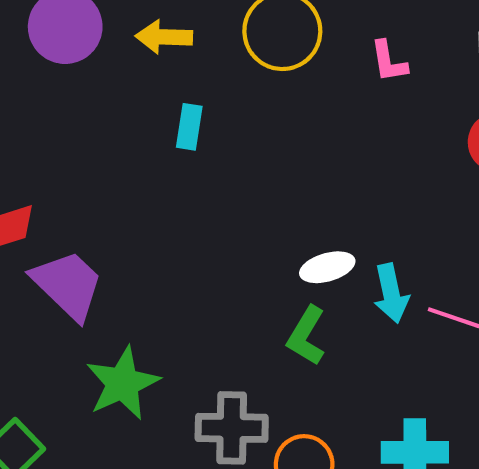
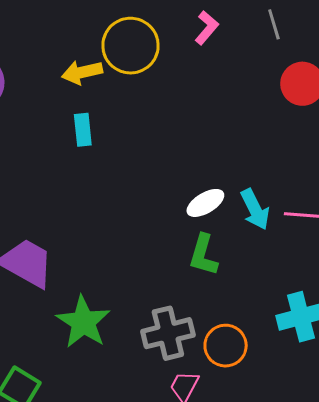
yellow arrow: (164, 37) -> (82, 72), moved
pink L-shape: (389, 62) -> (207, 28), moved, turned -116

